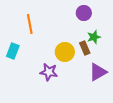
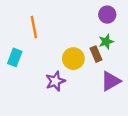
purple circle: (84, 13) -> (107, 15), moved
purple star: (49, 72) -> (55, 81), turned -30

